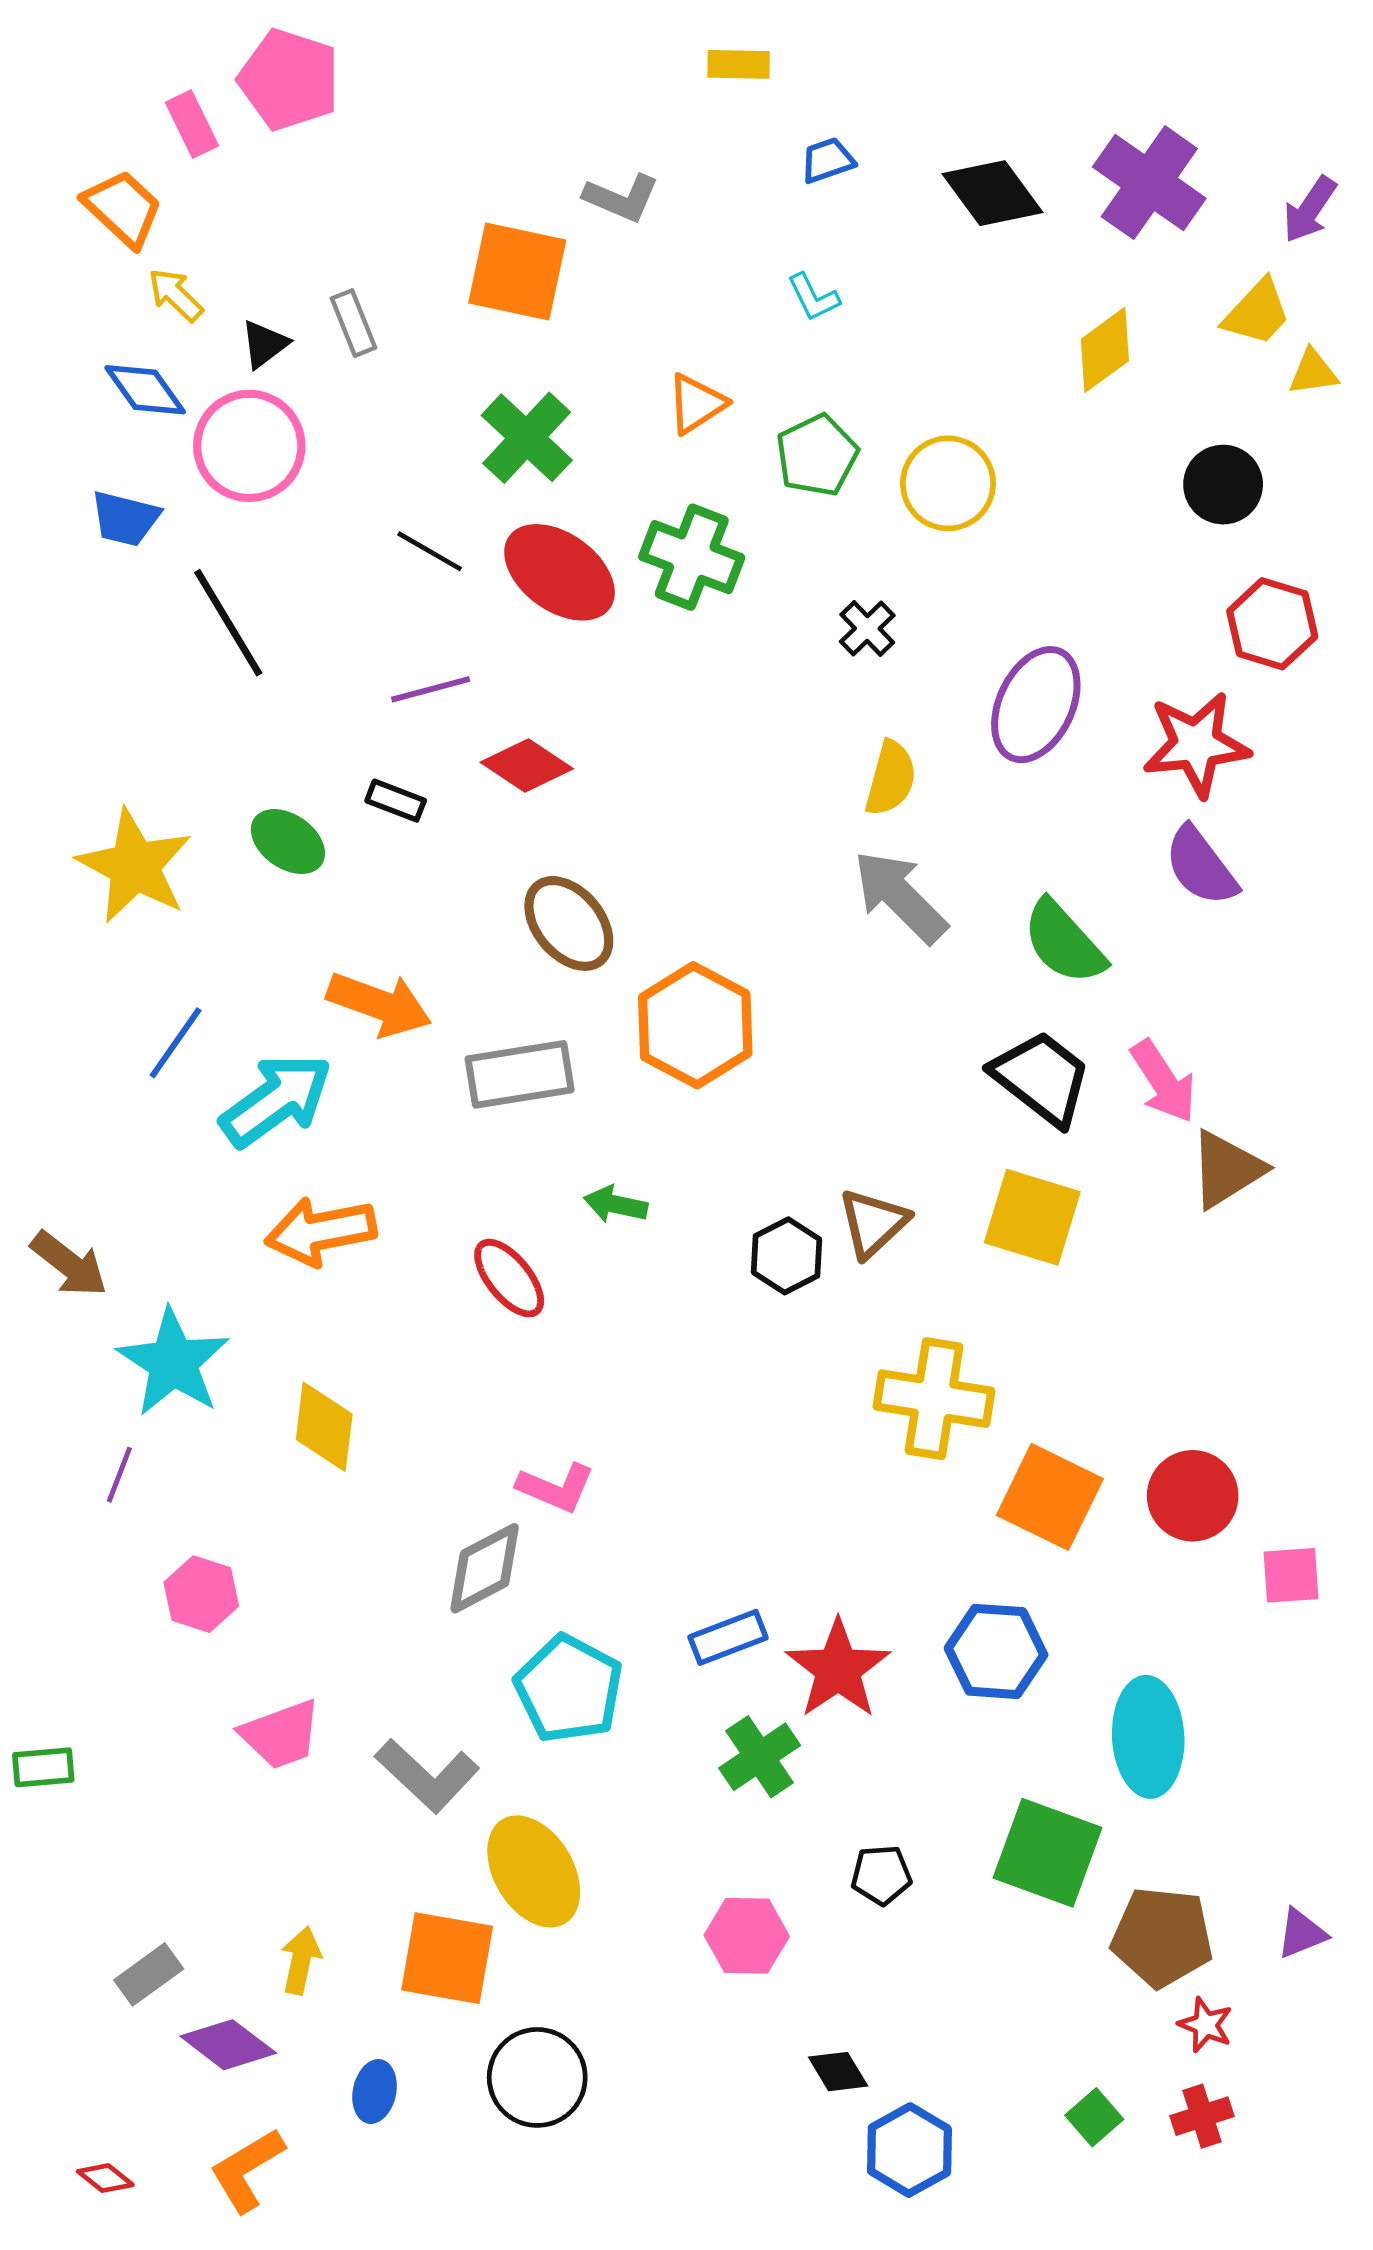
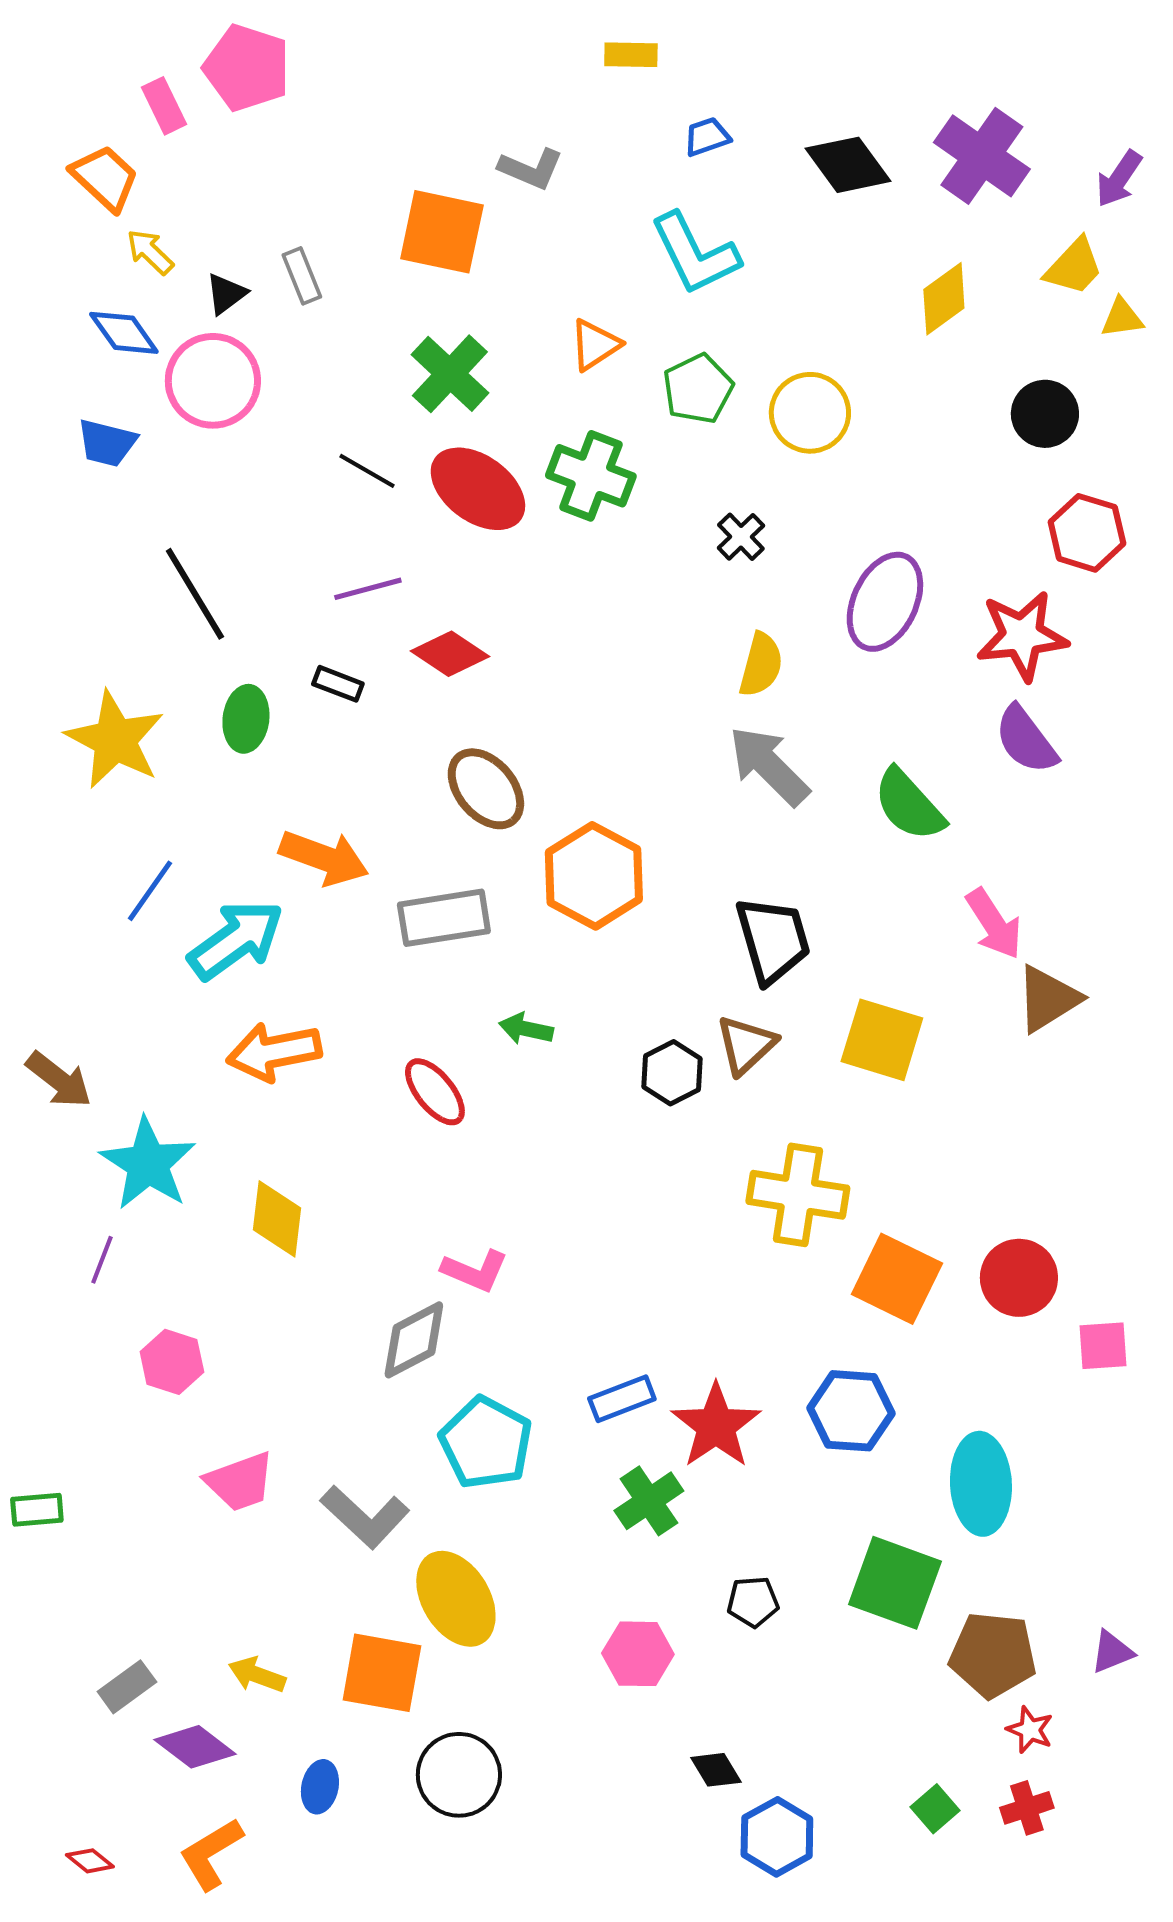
cyan L-shape: (813, 297) -> (695, 254), size x2.0
black line: (228, 623) -> (195, 594), moved
green ellipse: (288, 842) -> (246, 719), turned 62
black trapezoid: (1042, 1078) -> (773, 940), moved, turned 36
yellow arrow: (301, 1960) -> (257, 1675), turned -82

